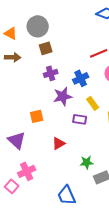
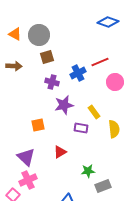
orange triangle: (11, 33) -> (15, 34), moved
purple cross: (51, 73) -> (52, 82), turned 32
blue cross: (81, 78) -> (78, 73), moved
purple triangle: (17, 140) -> (26, 157), moved

